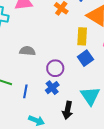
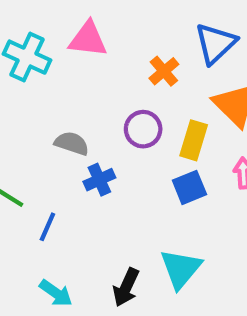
purple circle: (55, 68) -> (143, 129), moved
blue cross: (52, 88) -> (99, 180), moved

